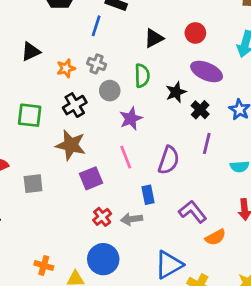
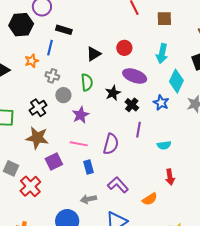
orange star: (66, 68) -> (32, 61), moved
pink line: (126, 157) -> (79, 144), turned -54
gray square: (33, 184) -> (11, 168), turned 35
blue rectangle: (148, 195) -> (89, 167), moved
purple L-shape: (193, 212) -> (118, 185), moved
red cross: (102, 217) -> (30, 186), moved, size x1.5
gray arrow: (132, 219) -> (88, 199), moved

